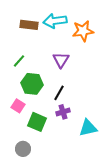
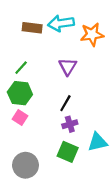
green hexagon: (32, 84) -> (20, 93), moved
green square: (37, 122) -> (68, 152), moved
gray circle: (23, 149) -> (26, 165), size x1.5

